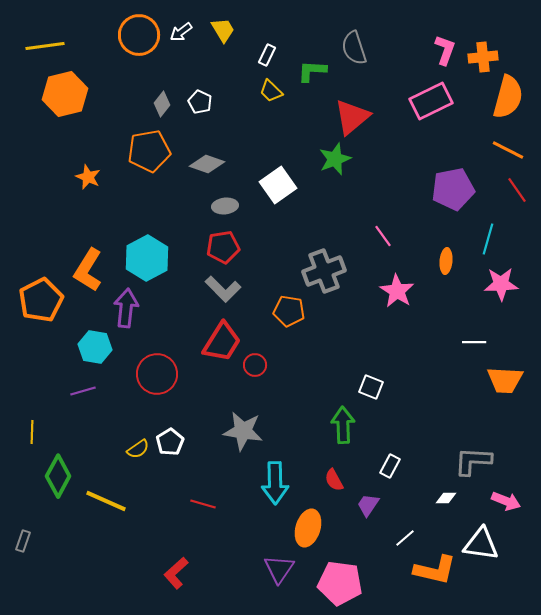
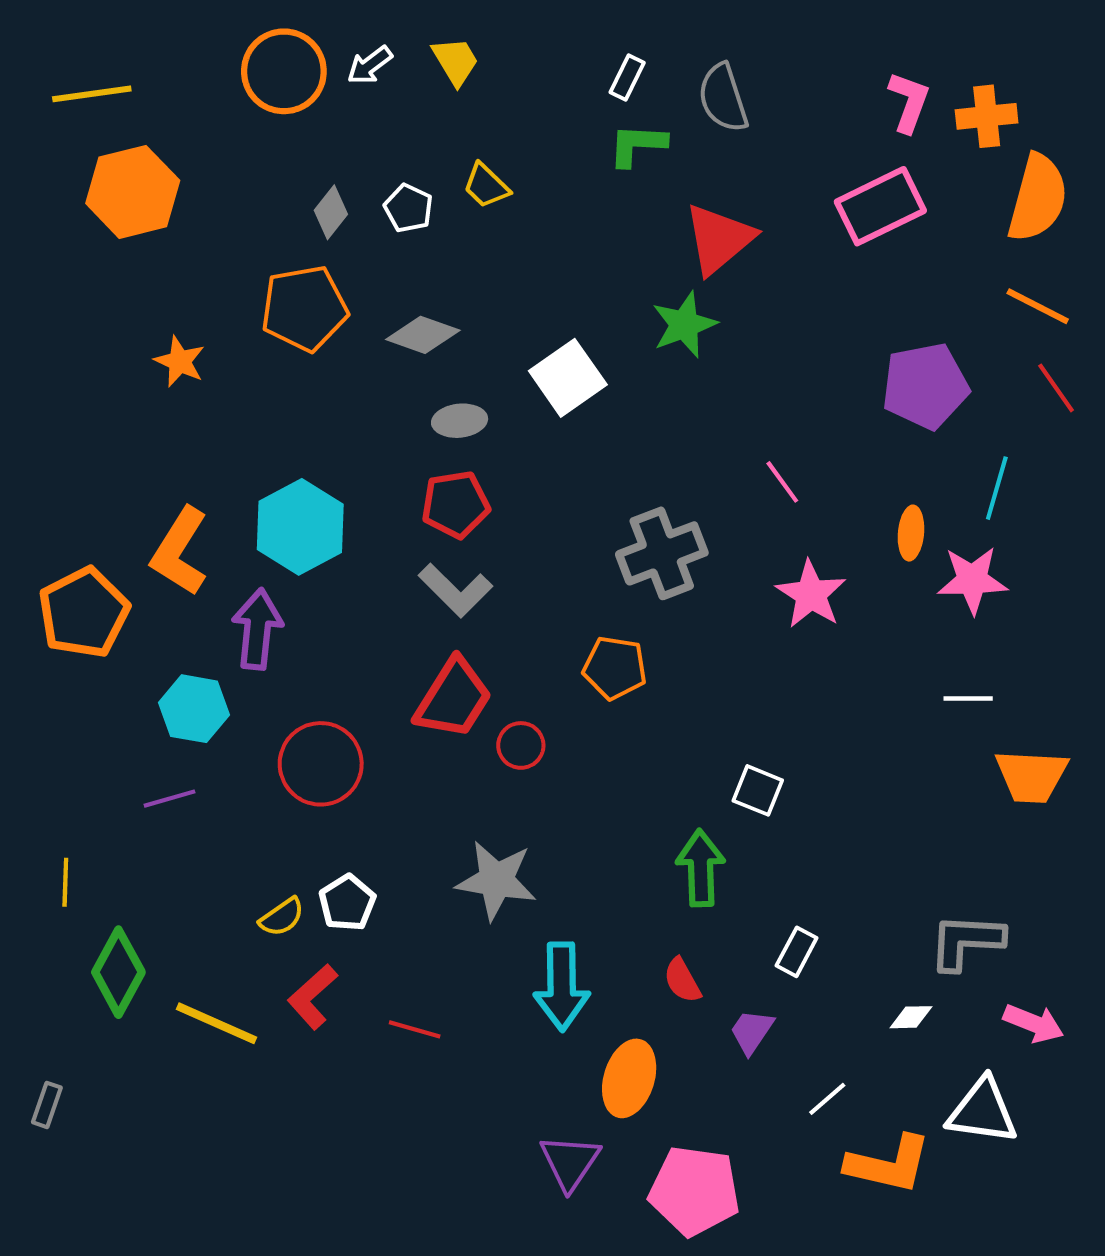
white rectangle: (267, 55) -> (627, 77), moved
yellow trapezoid: (271, 91) -> (486, 186), moved
pink star: (501, 284) -> (972, 580), moved
orange pentagon: (289, 311) -> (615, 668), moved
red L-shape: (176, 573) -> (312, 997), moved

